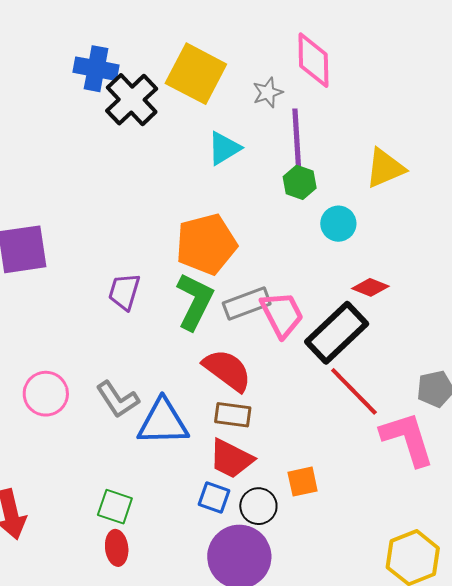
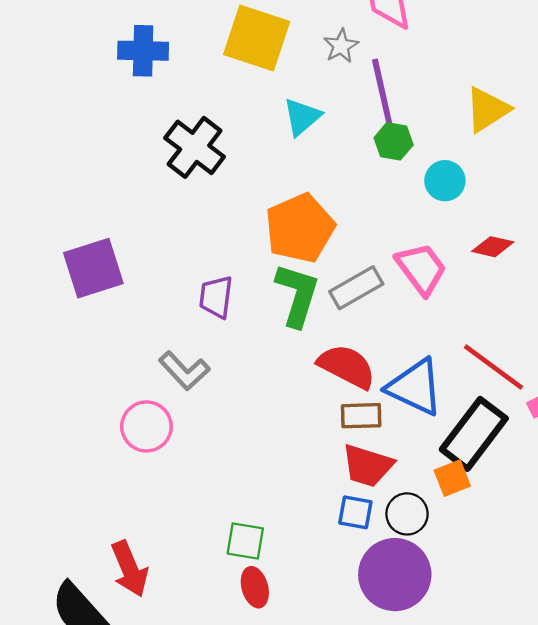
black cross: (132, 100) -> (195, 147), moved
pink trapezoid: (282, 314) -> (421, 269), moved
black rectangle: (337, 333) -> (474, 434), moved
gray L-shape: (118, 399) -> (184, 371), moved
blue triangle: (163, 422) -> (415, 387), moved, turned 36

